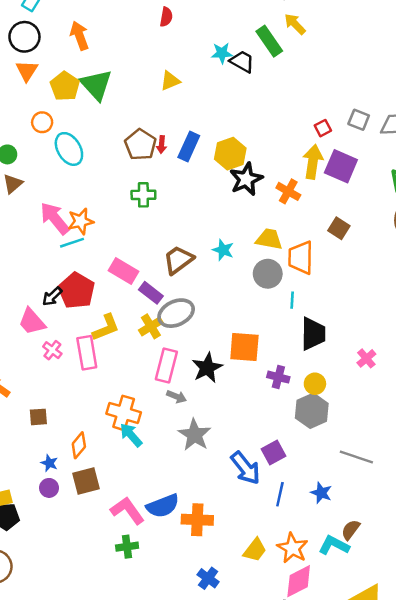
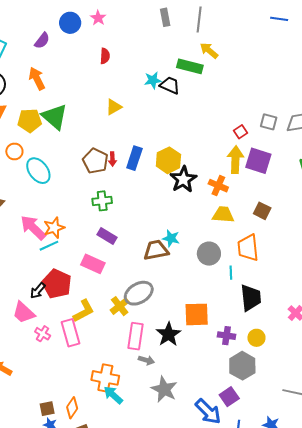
green rectangle: (269, 41) -> (190, 66), turned -35
yellow pentagon: (65, 86) -> (30, 121), turned -30
yellow trapezoid: (269, 239) -> (223, 215), moved
orange trapezoid: (301, 258) -> (248, 248), moved
brown trapezoid: (178, 260) -> (156, 250), moved, turned 32
purple rectangle: (151, 293) -> (107, 236), moved
gray hexagon: (312, 411) -> (242, 366), moved
brown square: (38, 417) -> (47, 409), moved

